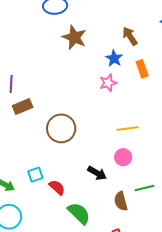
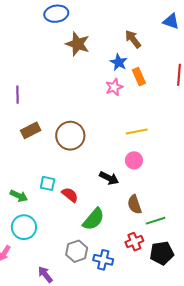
orange rectangle: (142, 69) -> (139, 77), moved
brown rectangle: (23, 107) -> (31, 130), moved
cyan square: (35, 175) -> (48, 183), turned 35
green line: (145, 188) -> (156, 221), moved
green semicircle: (79, 213) -> (94, 219), turned 90

